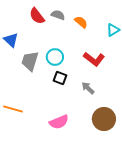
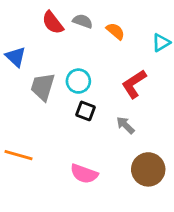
red L-shape: (94, 59) -> (134, 84), turned 110
pink semicircle: (59, 122) -> (84, 174), turned 42

